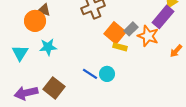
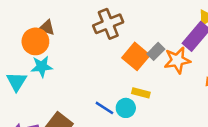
orange star: (148, 36) -> (177, 60), turned -30
cyan star: (48, 47) -> (42, 67), moved
yellow rectangle: (120, 47) -> (141, 93), moved

